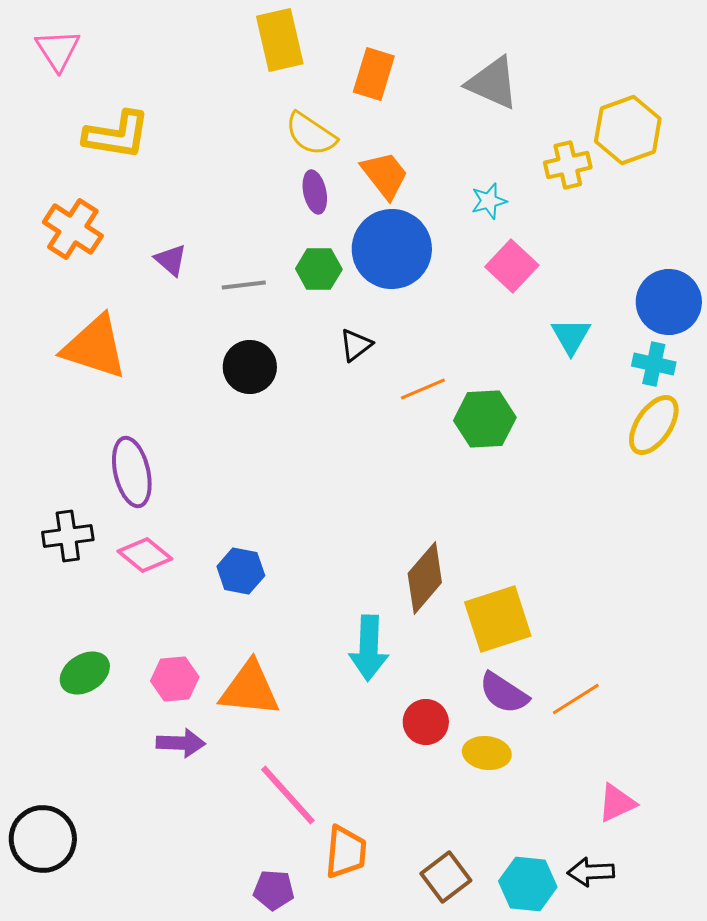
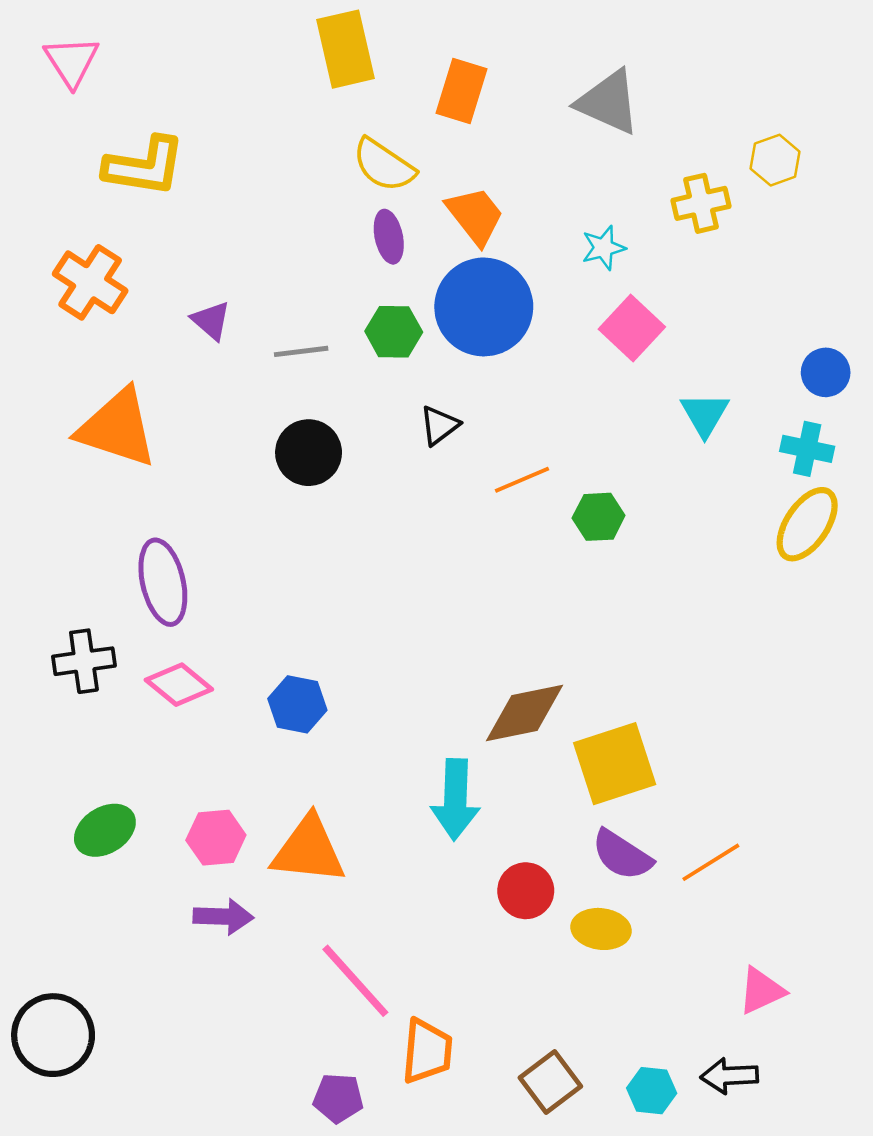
yellow hexagon: (628, 130) -> (775, 160), size x0.6
blue circle: (669, 302) -> (826, 372), size x0.6
green hexagon: (485, 419) -> (599, 517), size x0.7
brown diamond: (425, 578) -> (524, 713), turned 38
cyan hexagon: (528, 884) -> (652, 1091), size x0.7

